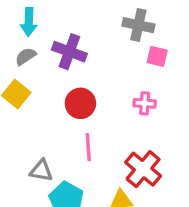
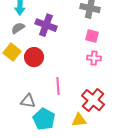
pink square: (157, 56) -> (92, 36), moved
red circle: (80, 103) -> (34, 57), moved

